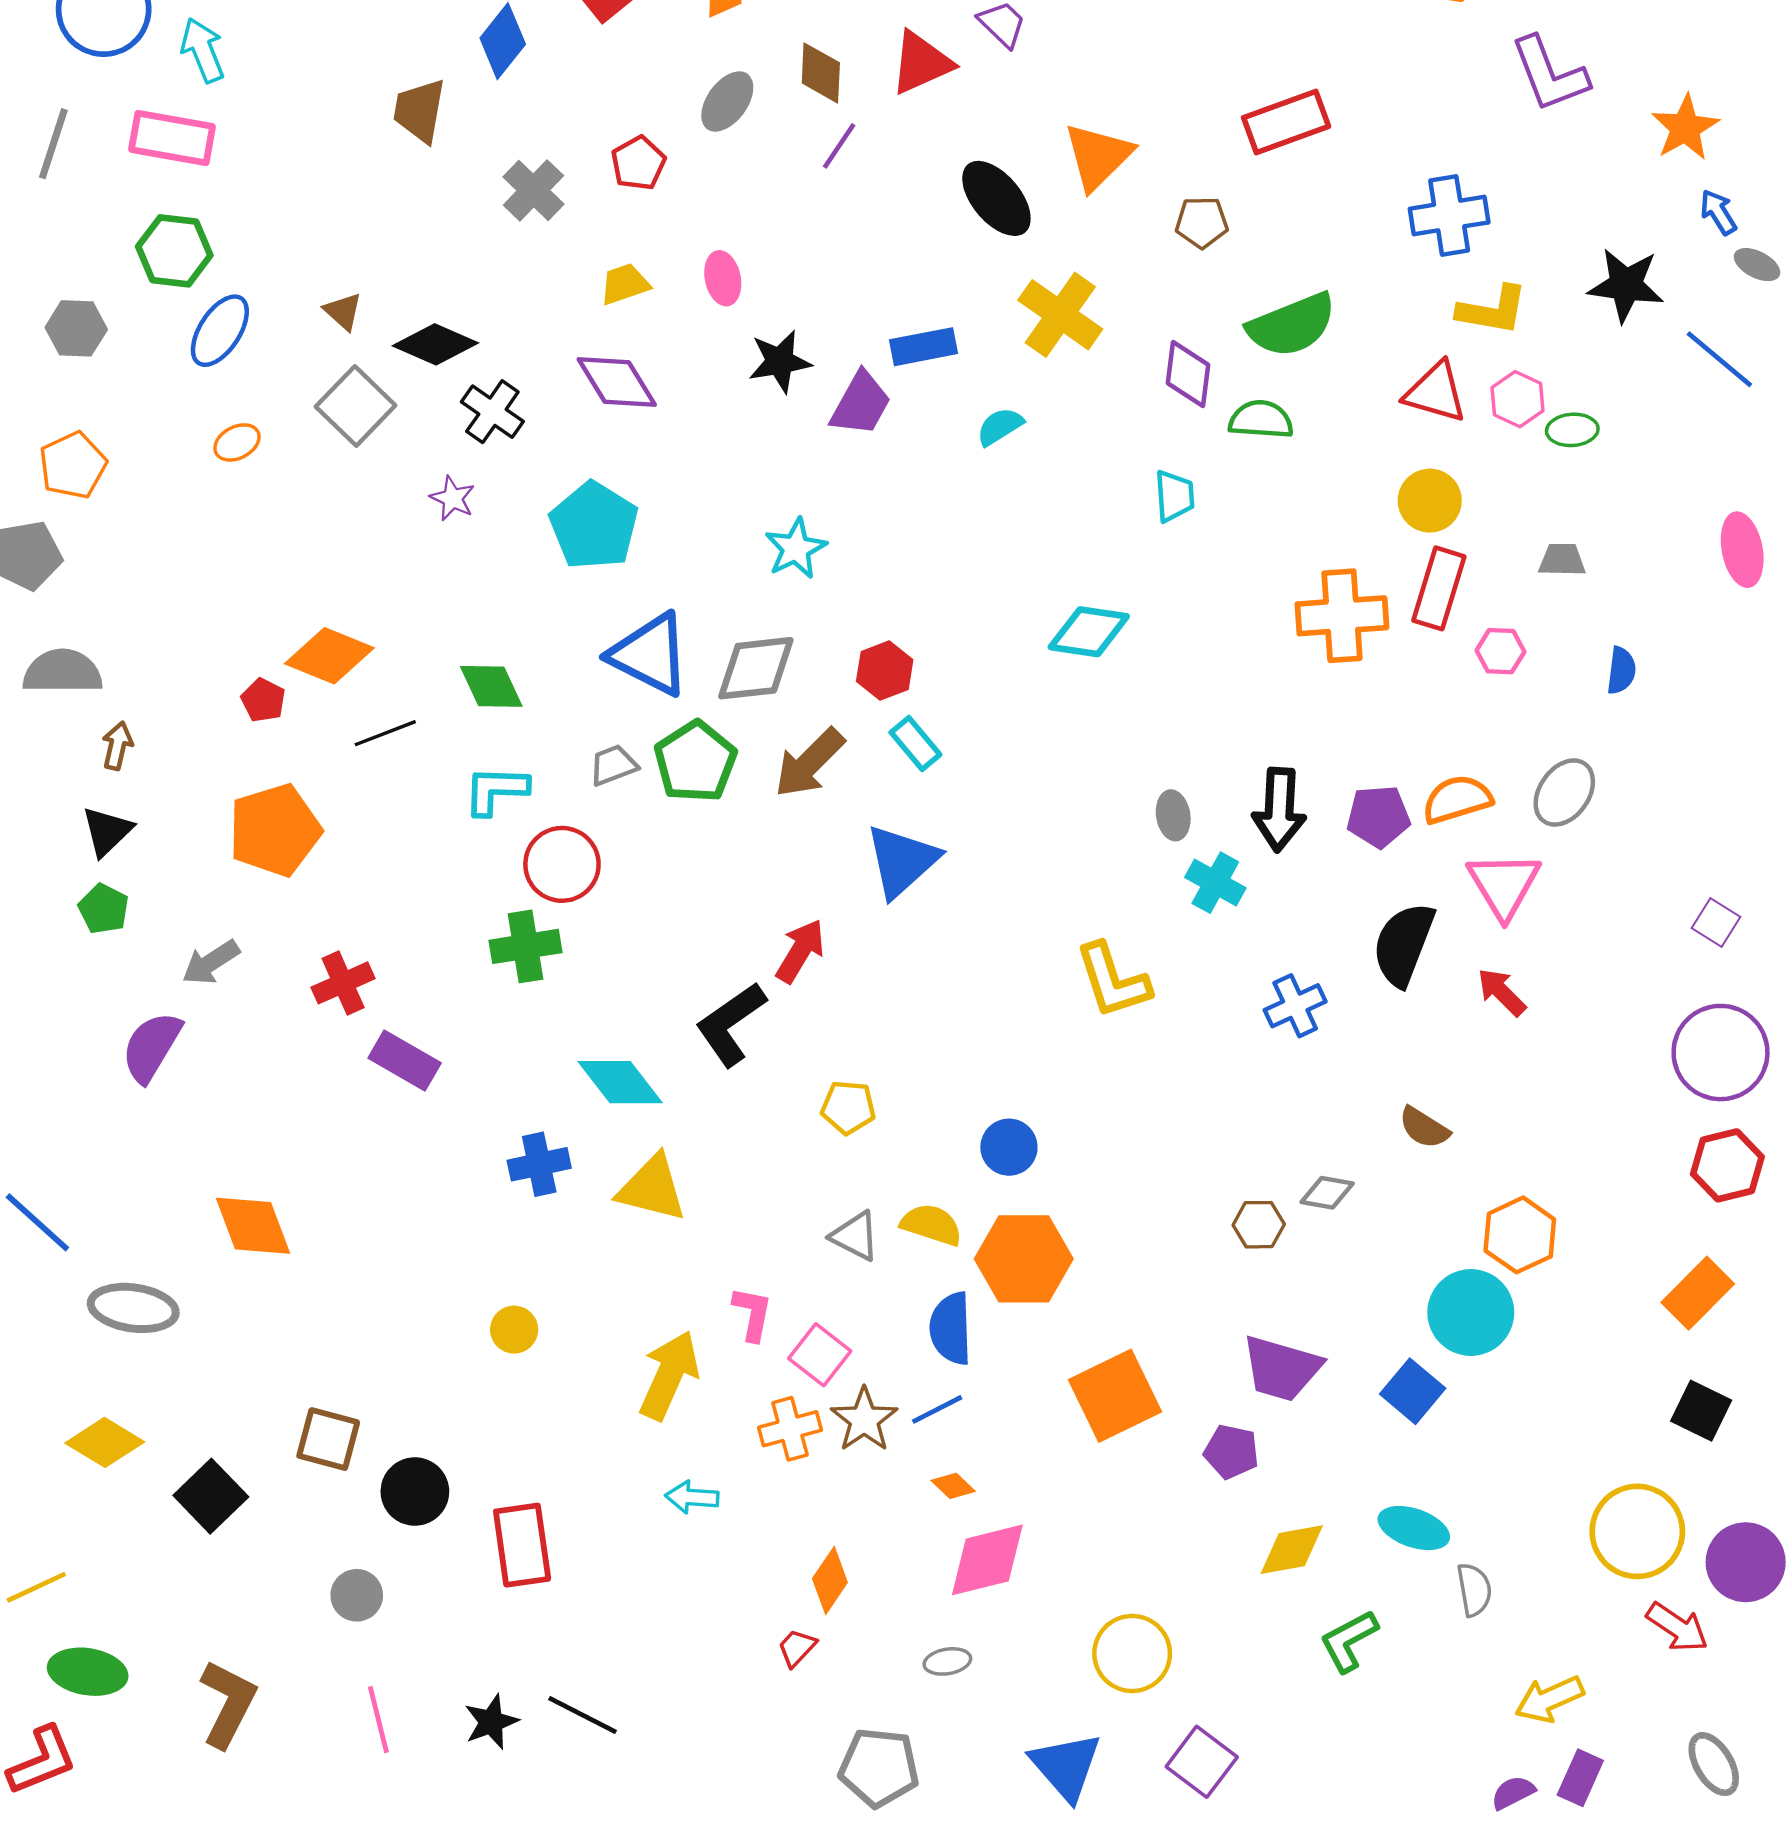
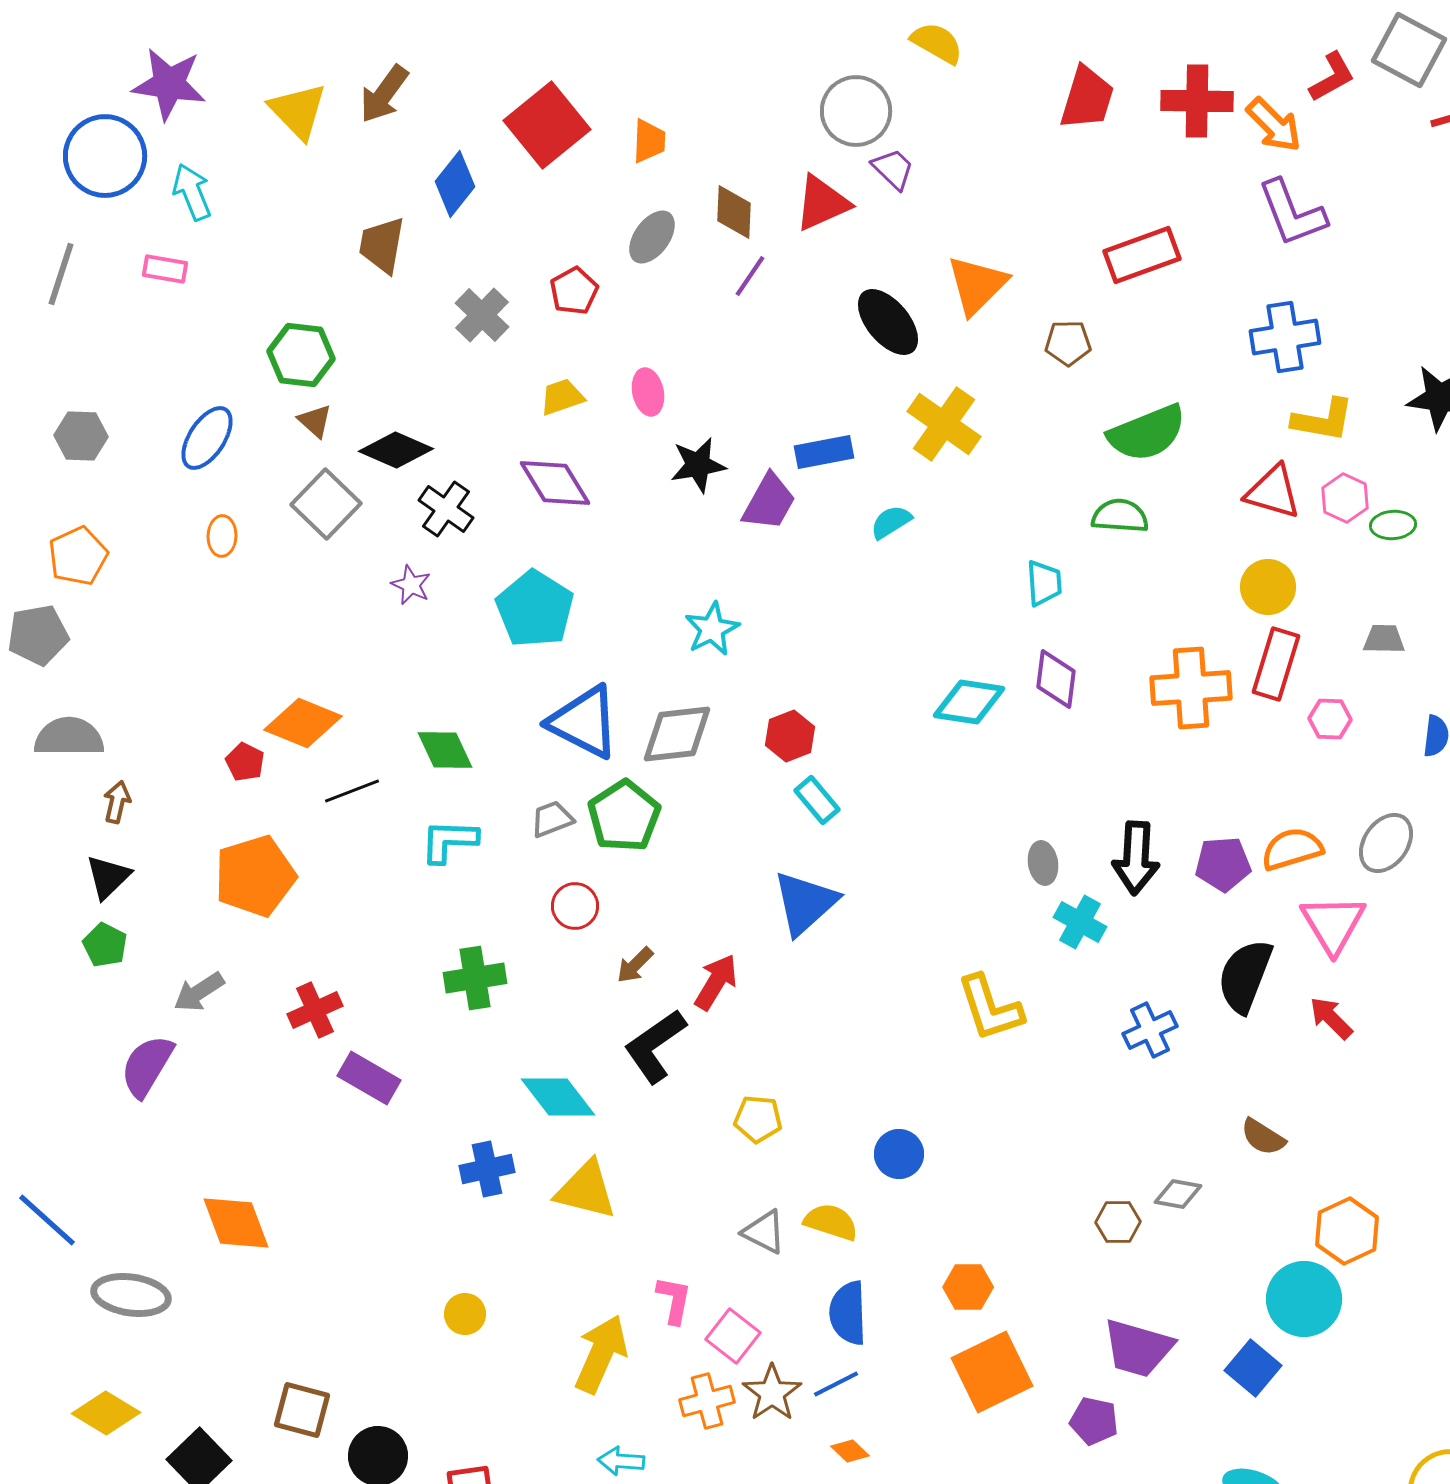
purple L-shape: (1549, 74) -> (1292, 213), moved
pink rectangle: (172, 138) -> (165, 269), size x0.6
green hexagon: (174, 251) -> (301, 355), moved
purple diamond: (1188, 374) -> (1056, 679), moved
orange ellipse: (237, 442) -> (222, 536), turned -60
brown arrow: (809, 763) -> (635, 965), moved, size x0.6
red circle: (562, 864) -> (575, 906), moved, size x0.7
orange hexagon: (1024, 1259) -> (968, 1287), moved, size x0.6

